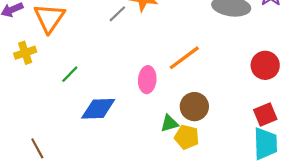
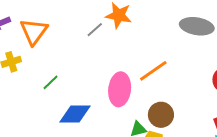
pink ellipse: (147, 80) -> (120, 89), size x1.4

